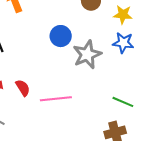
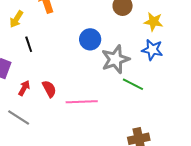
green line: (123, 102) -> (133, 84), moved

